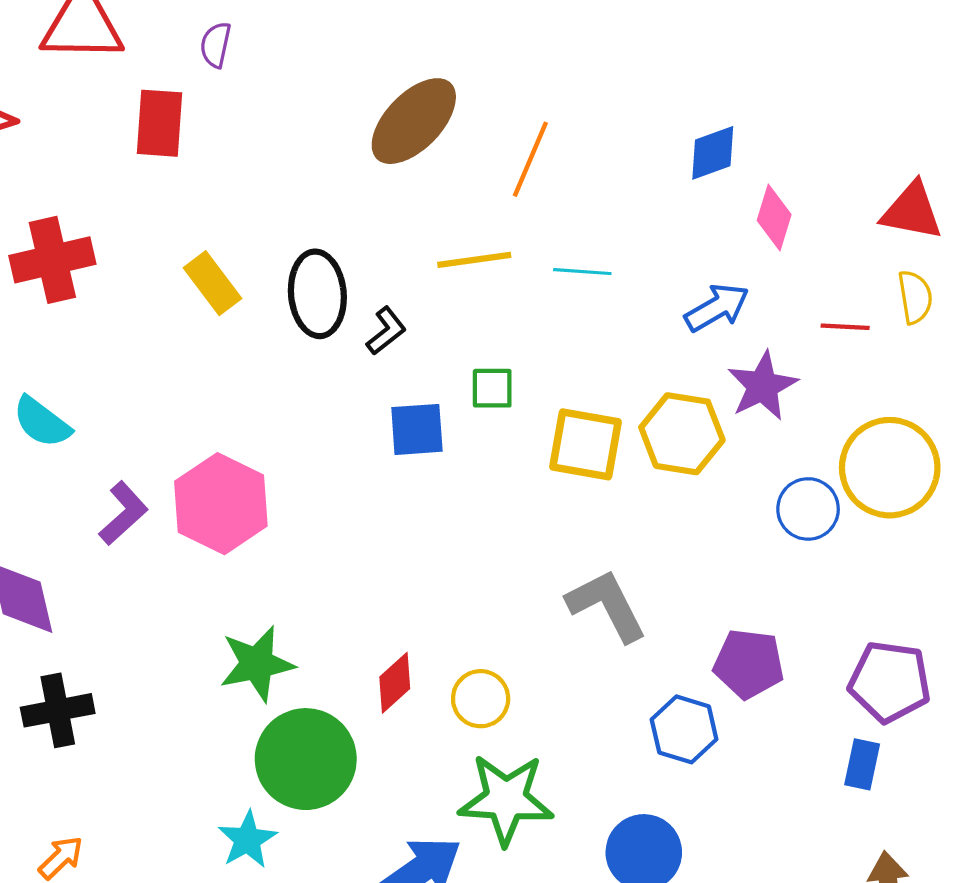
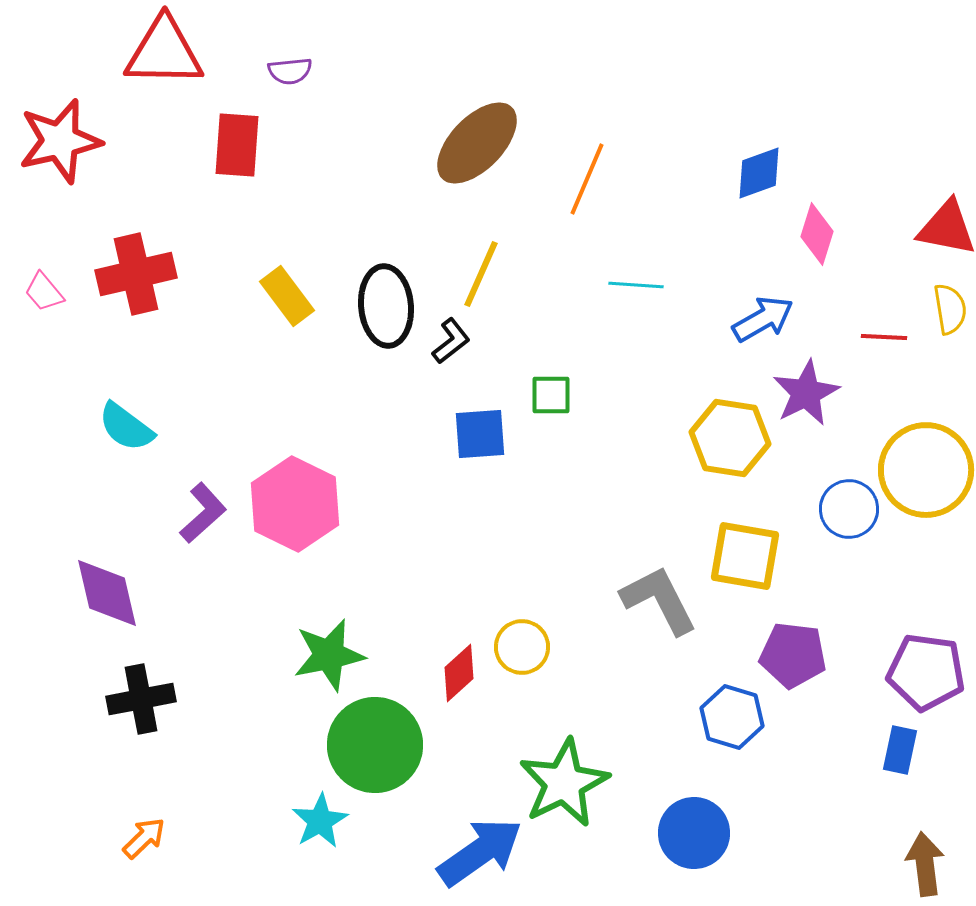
purple semicircle: (216, 45) -> (290, 71), turned -108
yellow line: (474, 260) -> (481, 274), moved, turned -58
yellow square: (585, 444) -> (745, 556), moved
yellow circle: (481, 699) -> (522, 647), moved
green star: (506, 799) -> (564, 783), turned -30

